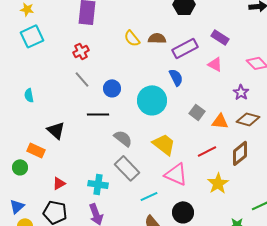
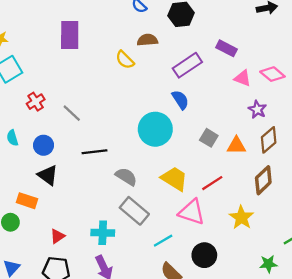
brown semicircle: (157, 38) -> (147, 40), moved
red cross: (81, 51) -> (36, 102), moved
pink triangle: (215, 64) -> (242, 78), moved
blue circle: (112, 88) -> (44, 145), moved
brown diamond: (248, 119) -> (269, 140), turned -50
red line: (207, 151) -> (212, 183), moved

